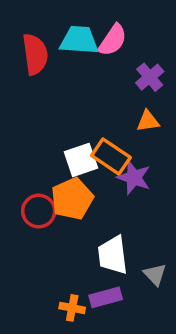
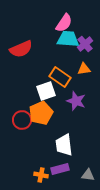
cyan trapezoid: (79, 40) -> (68, 39), moved
red semicircle: (35, 54) -> (21, 49), moved, turned 75
orange rectangle: (111, 156) -> (60, 77), moved
gray triangle: (155, 274) -> (88, 175), moved, turned -40

